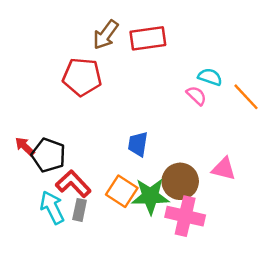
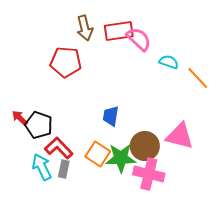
brown arrow: (106, 35) -> (85, 28), turned -50
pink semicircle: (196, 96) -> (139, 39), moved, size x1.5
pink triangle: (224, 169) -> (180, 136), size x1.4

